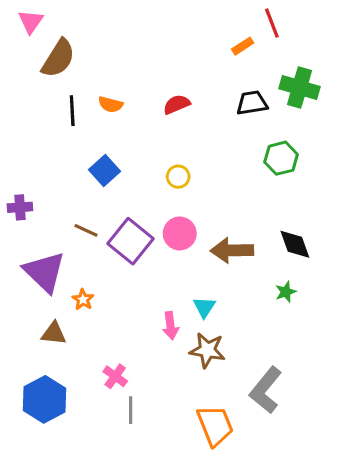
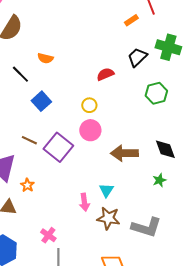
black trapezoid: (252, 103) -> (137, 57), turned -35
red semicircle: (177, 104) -> (105, 74), moved
black line: (72, 111) -> (20, 74), moved, turned -42
pink circle: (180, 233) -> (90, 130), moved
gray L-shape: (266, 390) -> (146, 227), moved, turned -112

